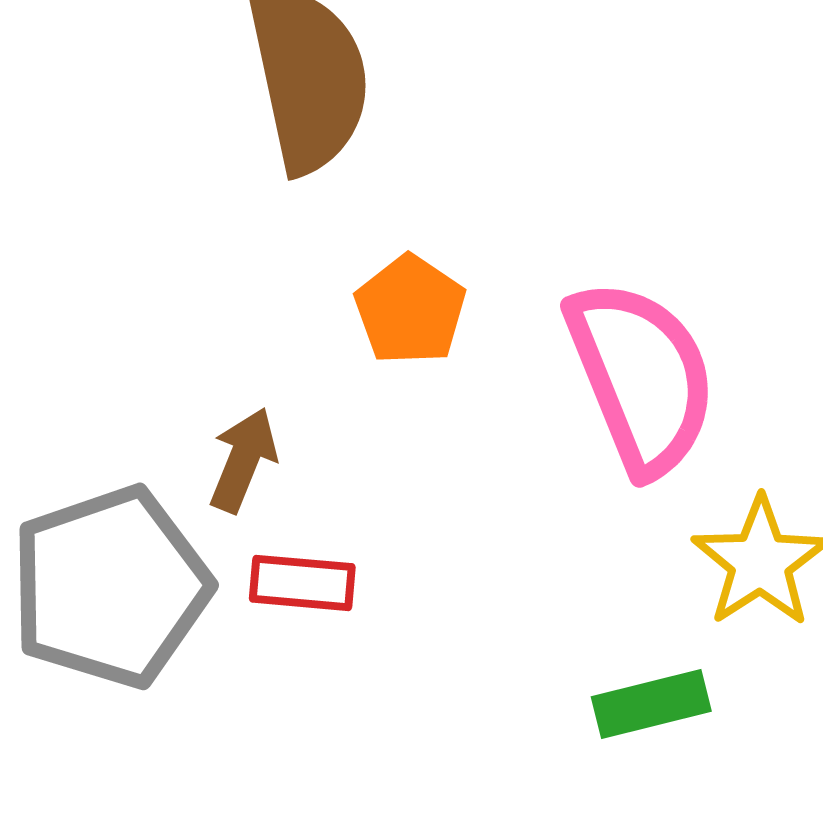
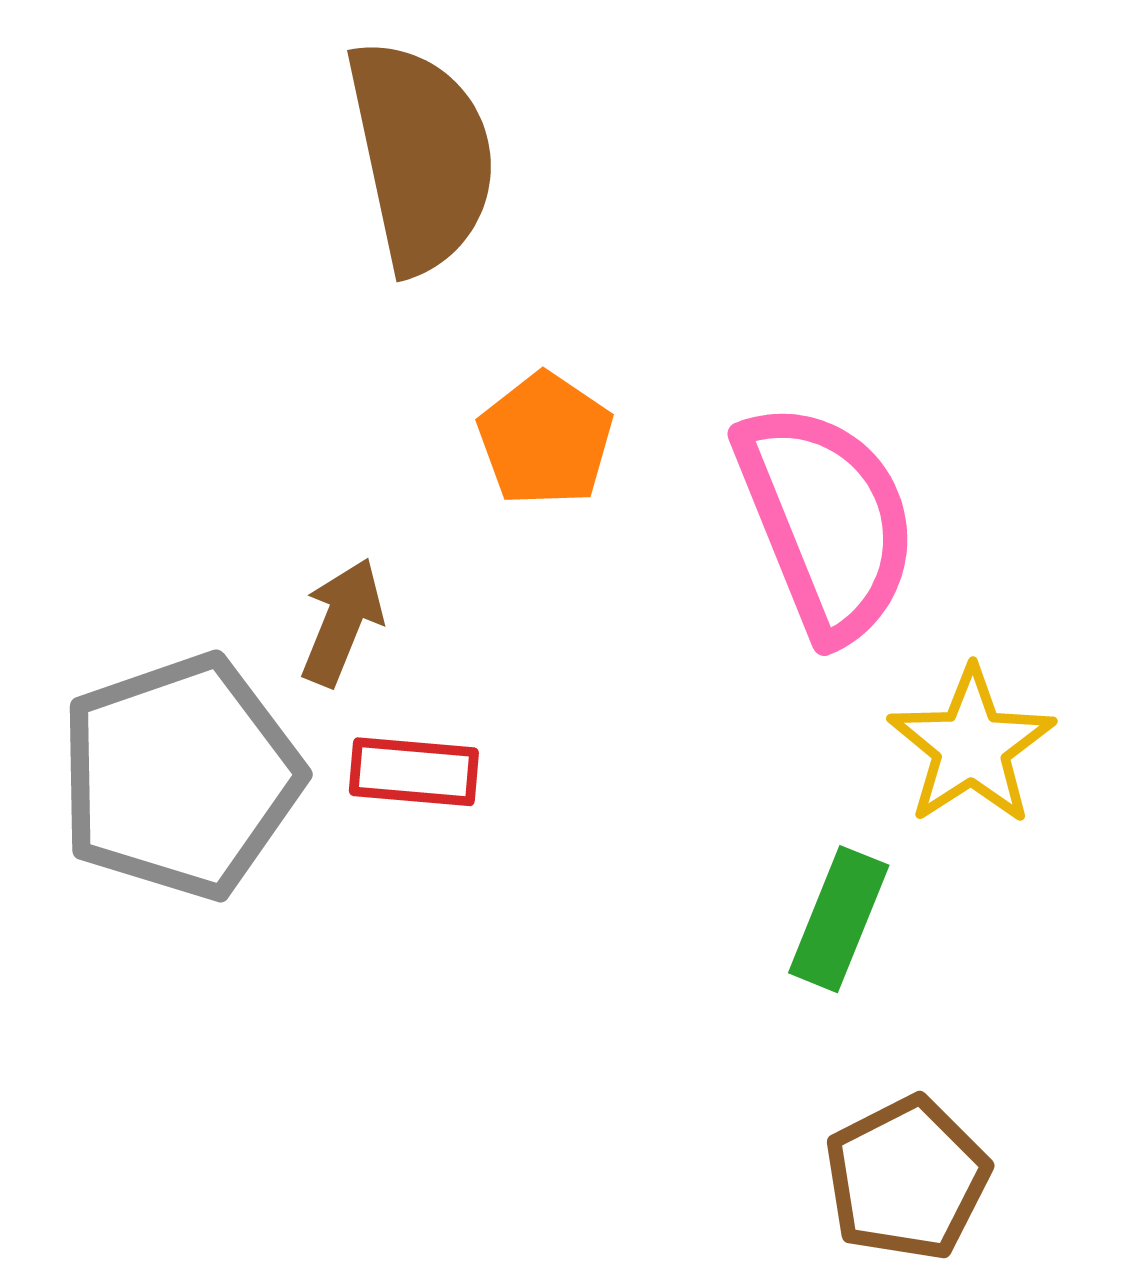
green rectangle: (651, 704) -> (839, 919), turned -54

